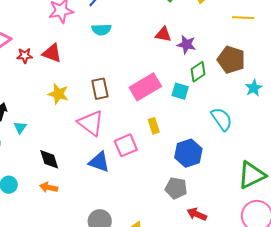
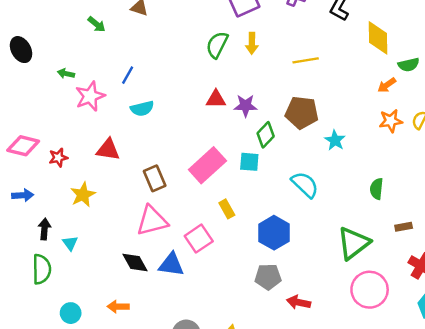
red triangle: (52, 53) -> (108, 150), moved
yellow star: (58, 94) -> (83, 195), moved, turned -30
pink triangle: (91, 123) -> (152, 221), turned -40
black diamond: (49, 159) -> (135, 263), moved

